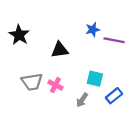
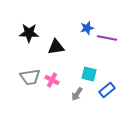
black star: (19, 35) -> (29, 33), moved, turned -30

